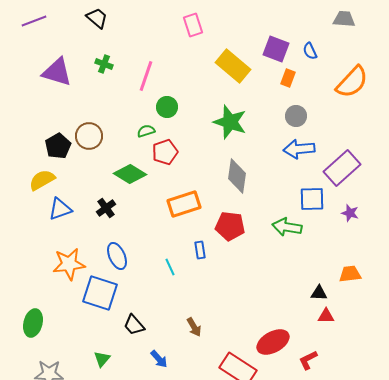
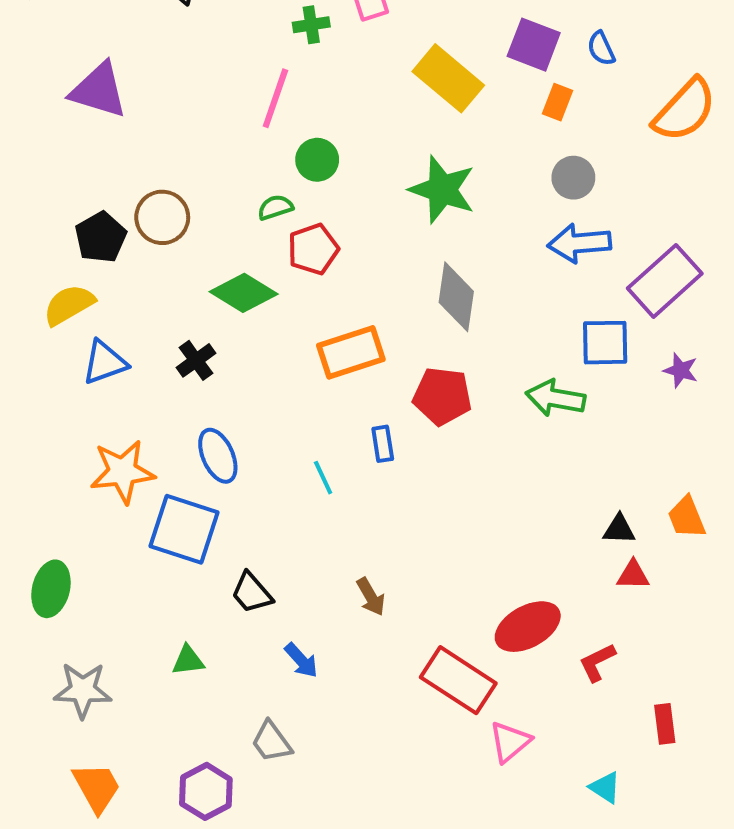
green cross: (104, 64) -> (311, 25), moved, turned -30
orange trapezoid: (350, 274) -> (687, 517), moved, turned -105
green triangle: (102, 359) -> (188, 660), turned 42

